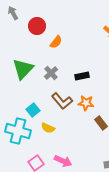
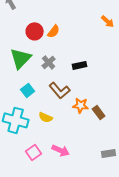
red circle: (37, 26) -> (35, 31), moved
orange star: (86, 103) -> (81, 105), moved
cyan square: (33, 110) -> (28, 90), moved

